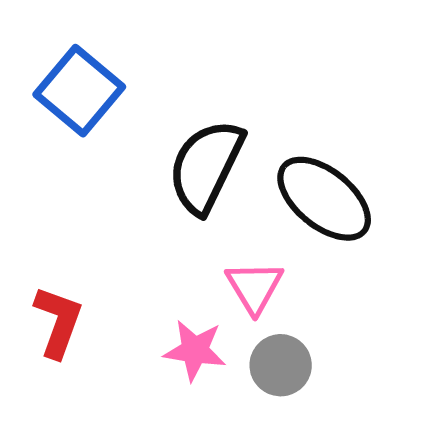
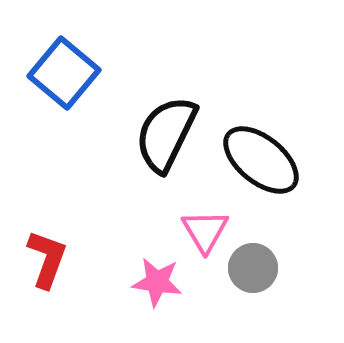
gray circle: (281, 365) -> (253, 268), moved

